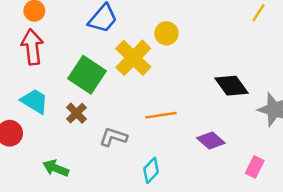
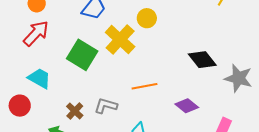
red arrow: (32, 47) -> (36, 33), turned 52
brown cross: (76, 113) -> (75, 111), moved

